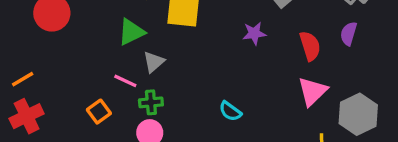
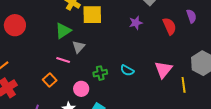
purple semicircle: (349, 34) -> (191, 16), turned 152
pink triangle: (312, 91) -> (163, 69), moved
green cross: (151, 102) -> (100, 73), moved

